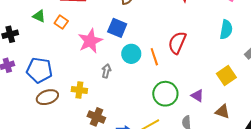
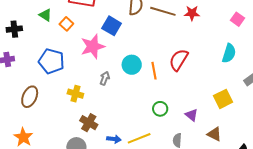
blue square: (117, 28) -> (112, 26), moved
blue pentagon: (39, 70) -> (51, 61), moved
green circle: (165, 94) -> (160, 109), size x0.6
brown ellipse: (47, 97) -> (30, 97), moved, turned -55

